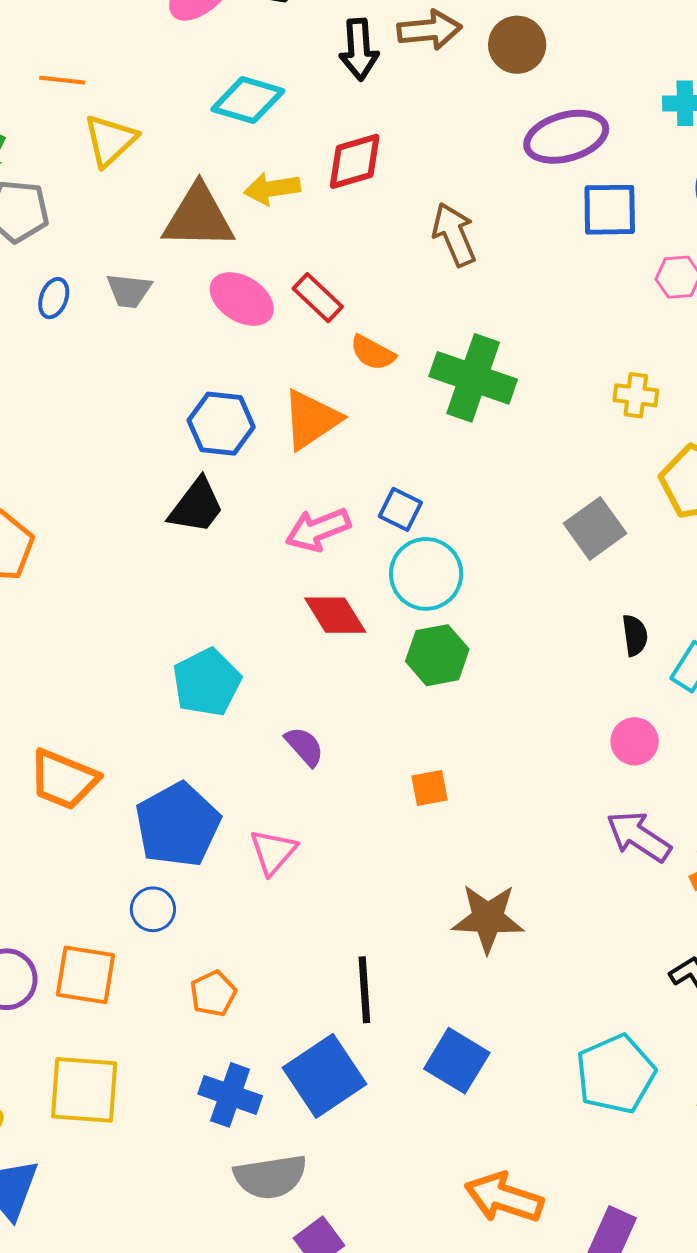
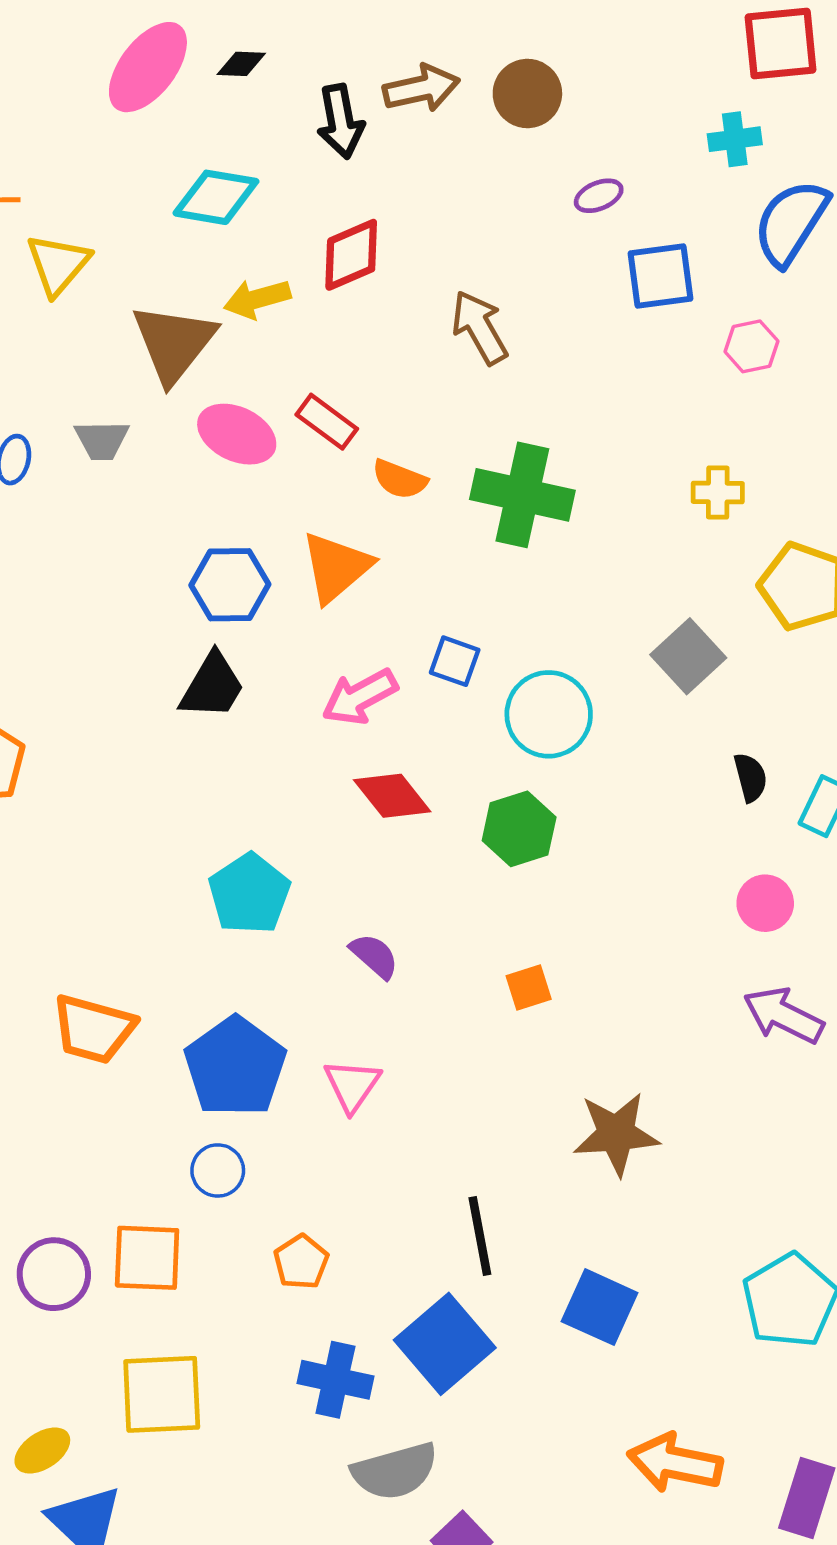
purple ellipse: (566, 137) -> (599, 196), size x0.5
brown triangle: (198, 217) -> (174, 343), turned -46
cyan circle: (426, 574) -> (549, 714), moved

